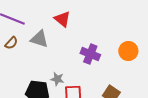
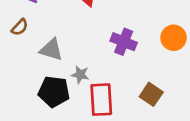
gray triangle: (39, 39) -> (51, 50), moved

